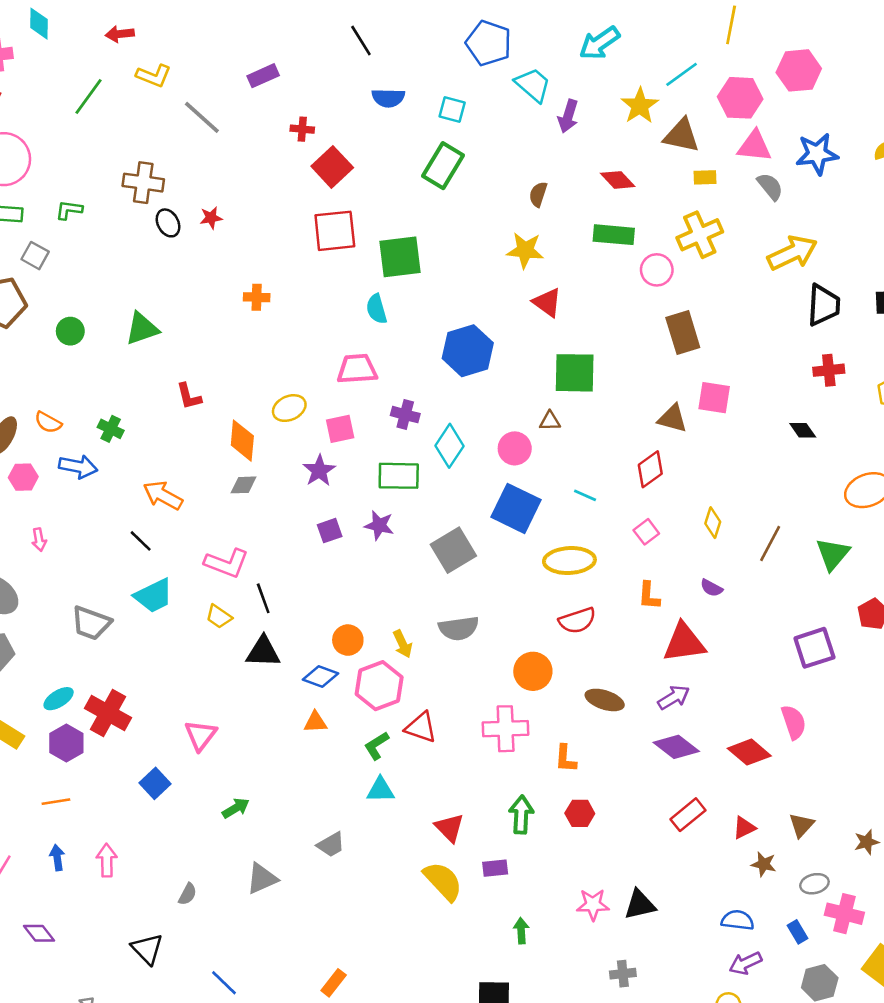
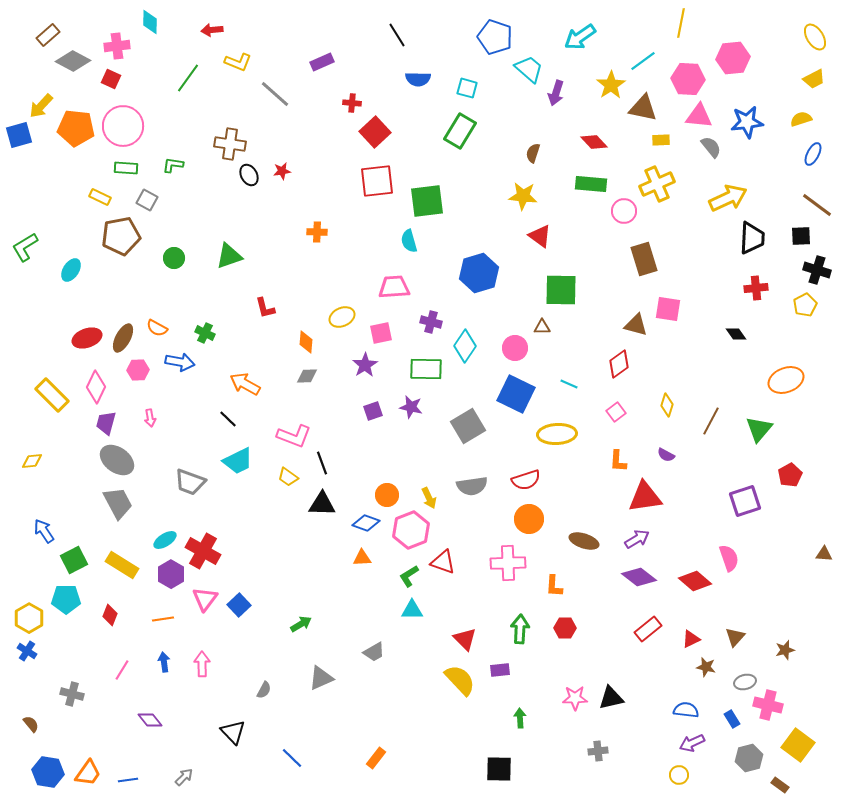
orange diamond: (242, 441) -> (306, 342), size x0.7
red semicircle: (577, 620) -> (526, 480), moved
pink triangle: (201, 735) -> (205, 599), moved

